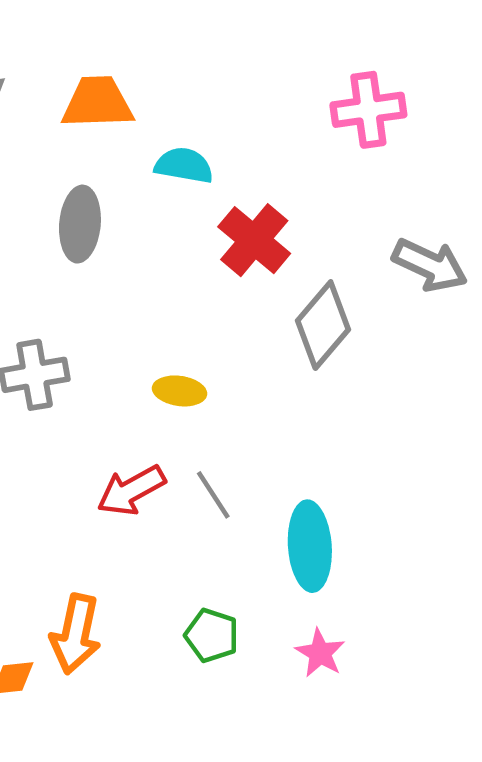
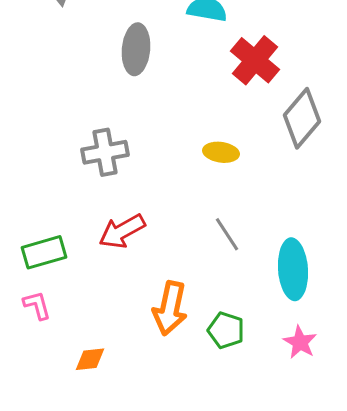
yellow ellipse: (180, 391) -> (221, 152), moved
red arrow: (131, 491) -> (122, 231), moved
orange arrow: (76, 634) -> (170, 308), moved

